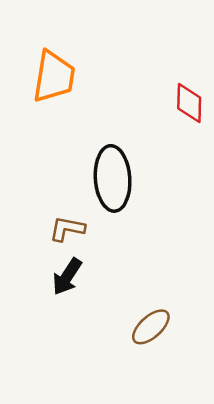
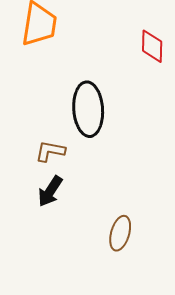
brown ellipse: (151, 327) -> (120, 233), turned -32

